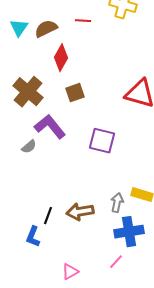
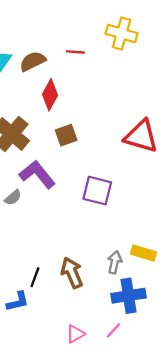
brown arrow: (80, 212) -> (72, 273), turned 76
blue L-shape: (33, 237) -> (18, 301), turned -125
pink triangle: (70, 272) -> (75, 334), moved

